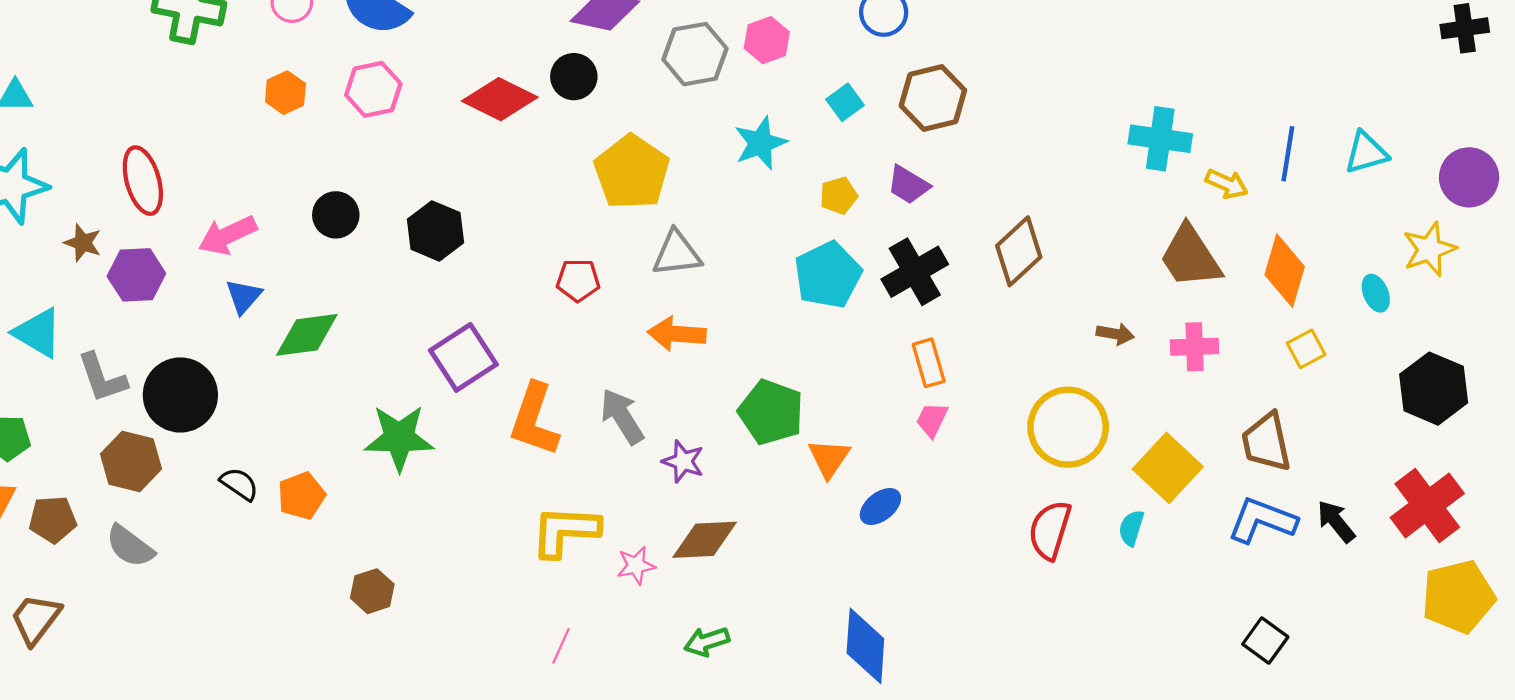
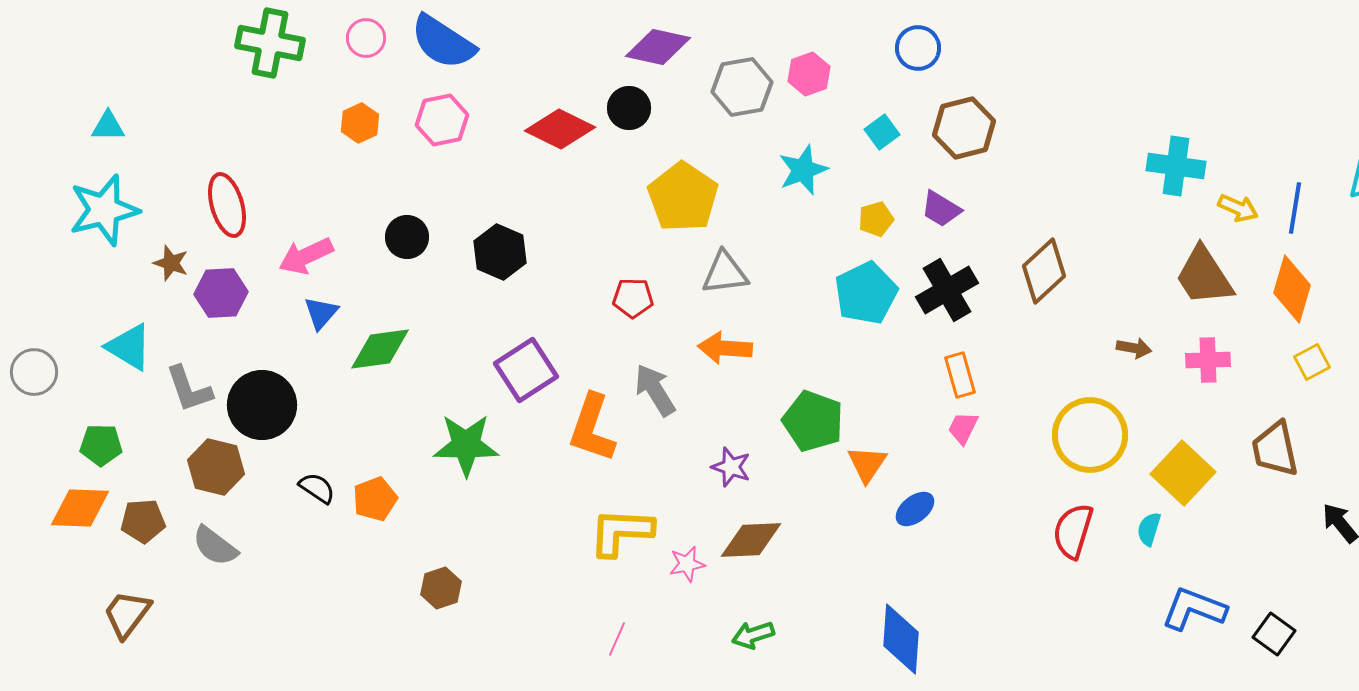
blue line: (1288, 154) -> (1295, 208), moved
gray arrow: (622, 416) -> (655, 390), moved
blue L-shape: (1262, 520) -> (1194, 609), moved

